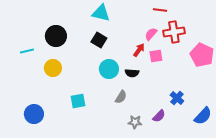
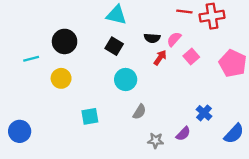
red cross: (174, 32) -> (212, 16), moved
pink square: (156, 56) -> (191, 56), moved, turned -32
black semicircle: (132, 73) -> (152, 38), moved
blue circle: (34, 114) -> (20, 131), moved

